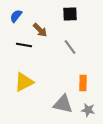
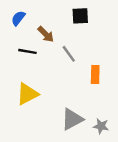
gray line: (70, 47) -> (69, 54), moved
orange rectangle: (83, 83) -> (95, 74), moved
gray triangle: (63, 104) -> (72, 119), turned -40

